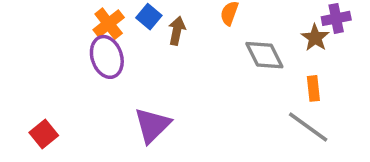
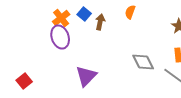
gray diamond: (264, 55) -> (143, 62), moved

